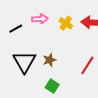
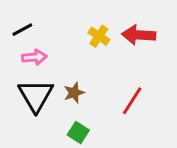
pink arrow: (40, 19) -> (34, 57), moved
black line: (16, 29) -> (22, 30), moved

